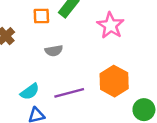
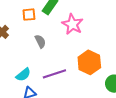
pink star: (111, 25) -> (72, 24), moved
gray semicircle: (54, 51) -> (40, 41), turned -104

